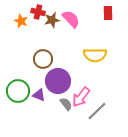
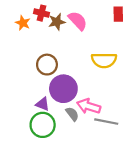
green circle: (18, 91) -> (43, 125), moved
pink arrow: (81, 97) -> (89, 106), turned 70
gray line: (97, 111) -> (106, 122), turned 55

